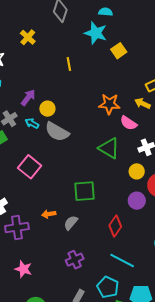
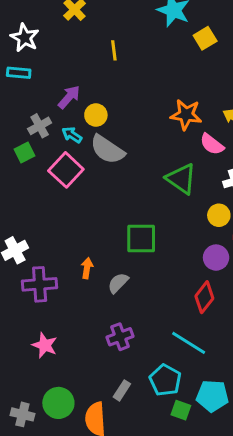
yellow line: (69, 64) -> (114, 50), moved
pink square: (30, 167) -> (66, 170), moved
orange arrow: (49, 214) -> (87, 268), turned 104
red diamond: (115, 226) -> (204, 297), moved

